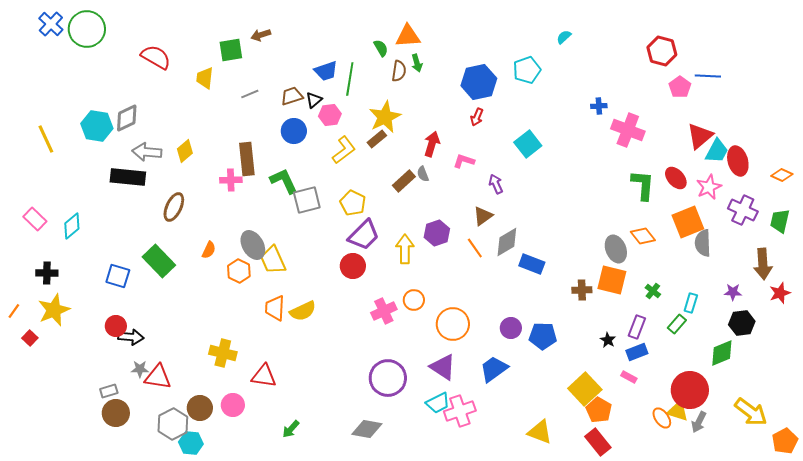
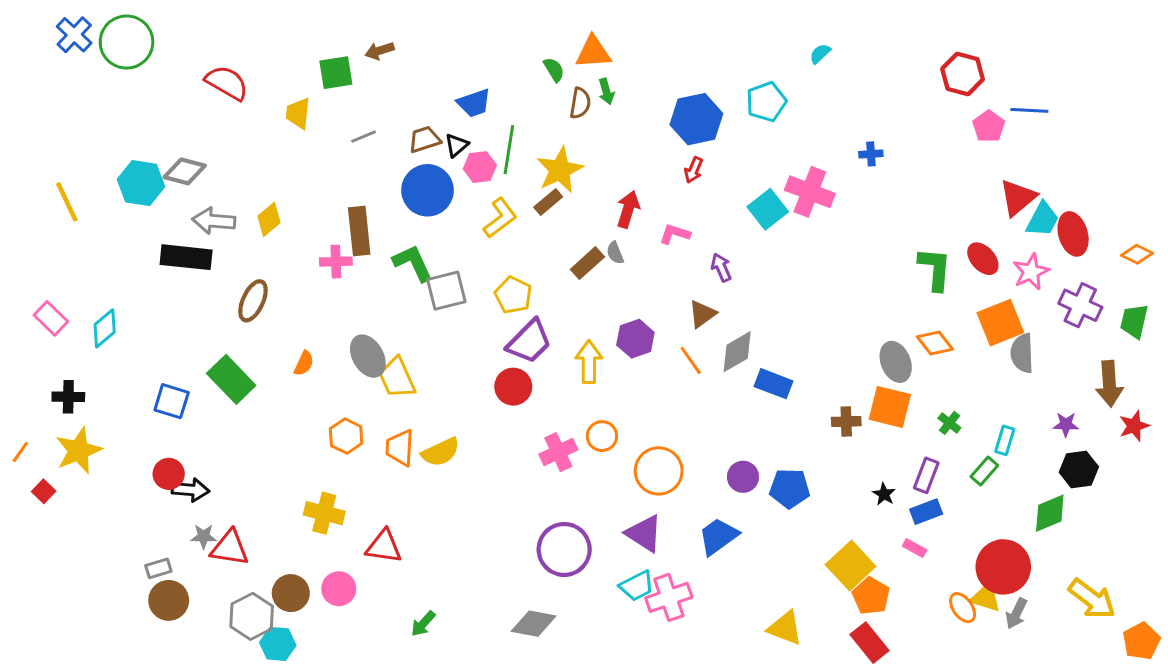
green line: (350, 79) -> (509, 150), moved
gray diamond: (127, 118) -> (185, 171), turned 40
pink cross: (628, 130) -> (810, 192), moved
blue circle: (294, 131) -> (427, 190), size x1.4
orange hexagon: (239, 271) -> (346, 436), moved

